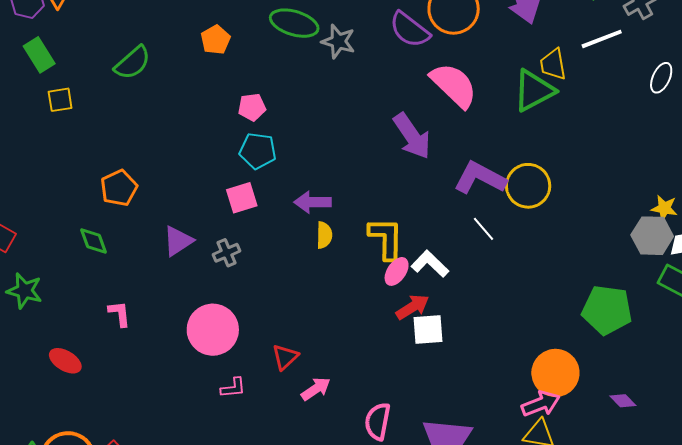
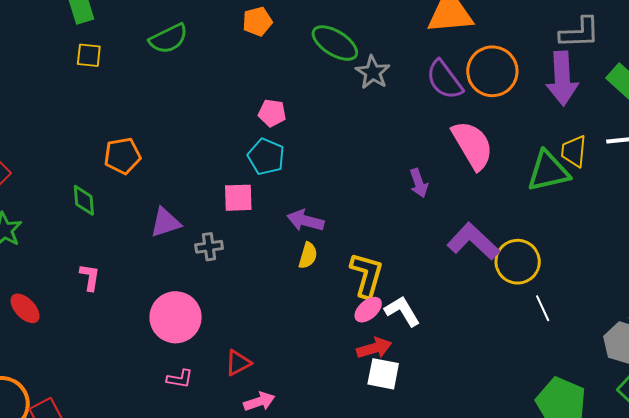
orange pentagon: (215, 40) -> (257, 21), moved
purple arrow: (412, 136) -> (419, 183), size x0.6
white line: (483, 229) -> (543, 308), moved

